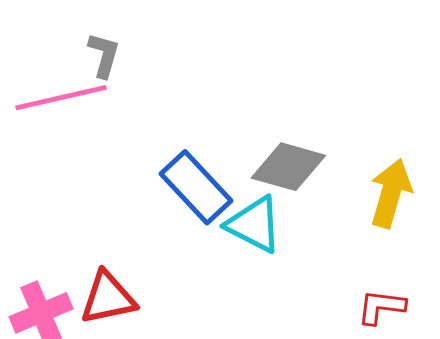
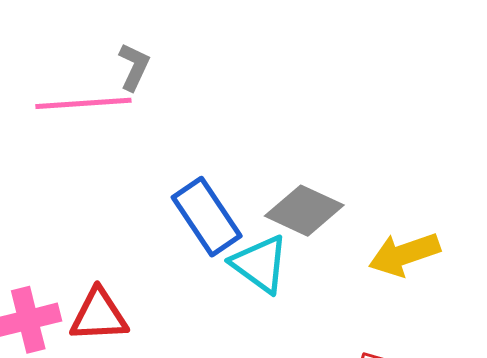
yellow arrow: (391, 193) -> (404, 254), turned -134

